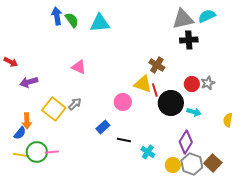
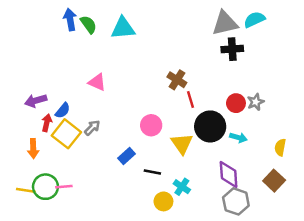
red arrow: (11, 62) -> (47, 123), moved, turned -104
brown cross: (157, 65) -> (177, 80), moved
yellow triangle: (143, 84) -> (182, 144), moved, turned 36
red line: (155, 90) -> (190, 99), moved
blue semicircle: (20, 133) -> (63, 110), moved
purple diamond: (186, 142) -> (229, 174), turned -35
brown square: (213, 163) -> (274, 181), moved
yellow circle: (173, 165) -> (163, 201), moved

